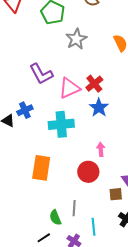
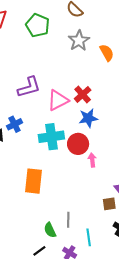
gray star: (76, 39) -> (79, 41), moved
purple L-shape: (41, 74) -> (29, 87), turned -75
blue star: (99, 108) -> (88, 118), turned 30
red circle: (88, 172) -> (78, 144), moved

